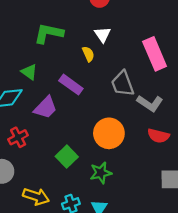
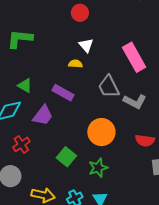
green L-shape: (49, 33) -> (20, 39), moved
yellow semicircle: (88, 54) -> (75, 64), turned -56
red semicircle: (158, 136) -> (145, 141), moved

